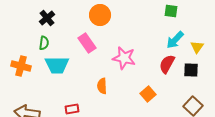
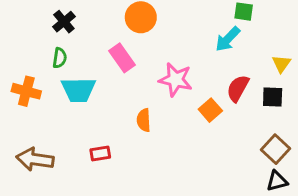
cyan arrow: (175, 40) -> (228, 39), moved
orange square: (148, 94) -> (210, 110), moved

